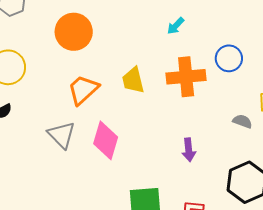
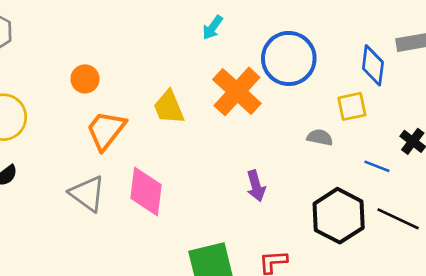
orange circle: (74, 32) -> (85, 79), moved, size x0.6
blue circle: (229, 58) -> (289, 58), size x1.5
orange cross: (186, 77) -> (237, 91), turned -33

